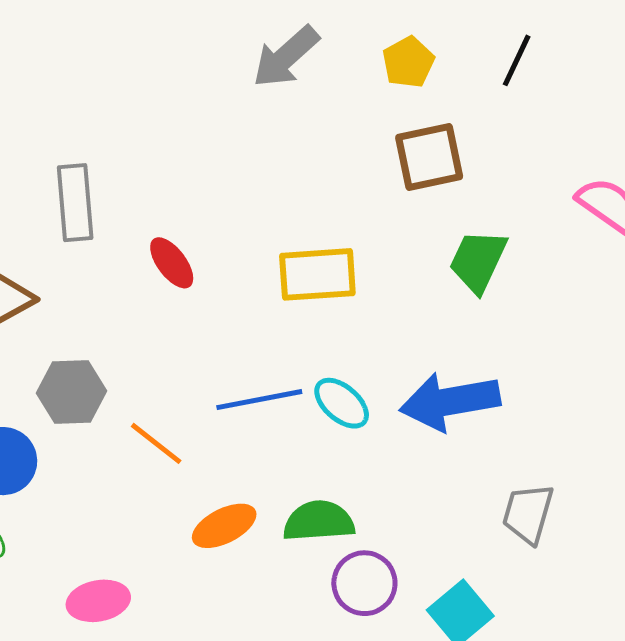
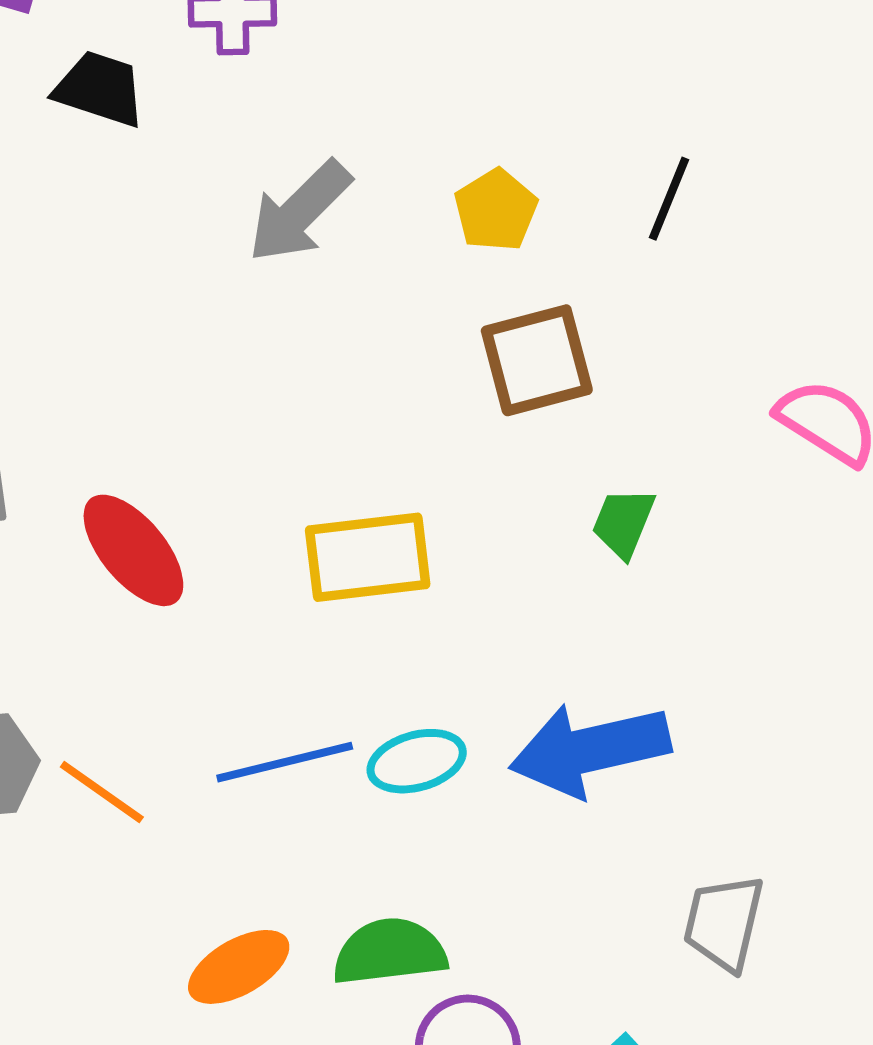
green trapezoid: (478, 261) -> (623, 523), size x0.7
red ellipse: (172, 263) -> (133, 550), size x1.4
cyan ellipse: (342, 403) -> (417, 761), turned -54
orange line: (156, 443) -> (102, 792), moved

